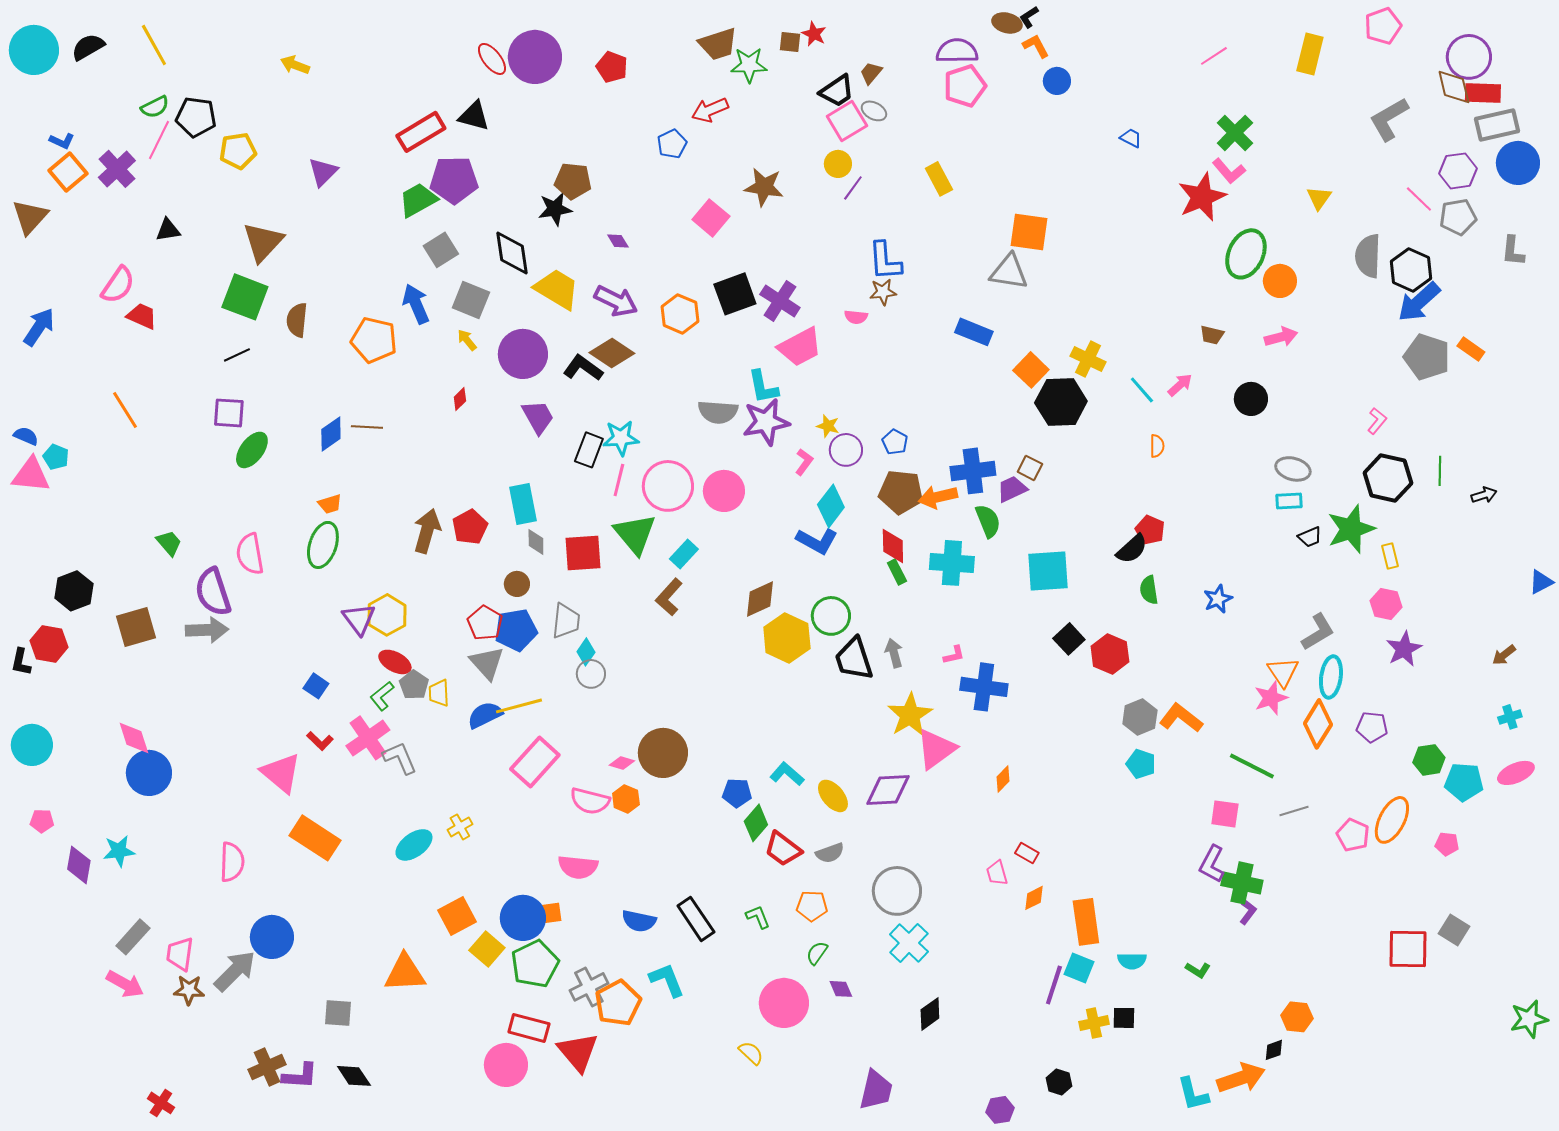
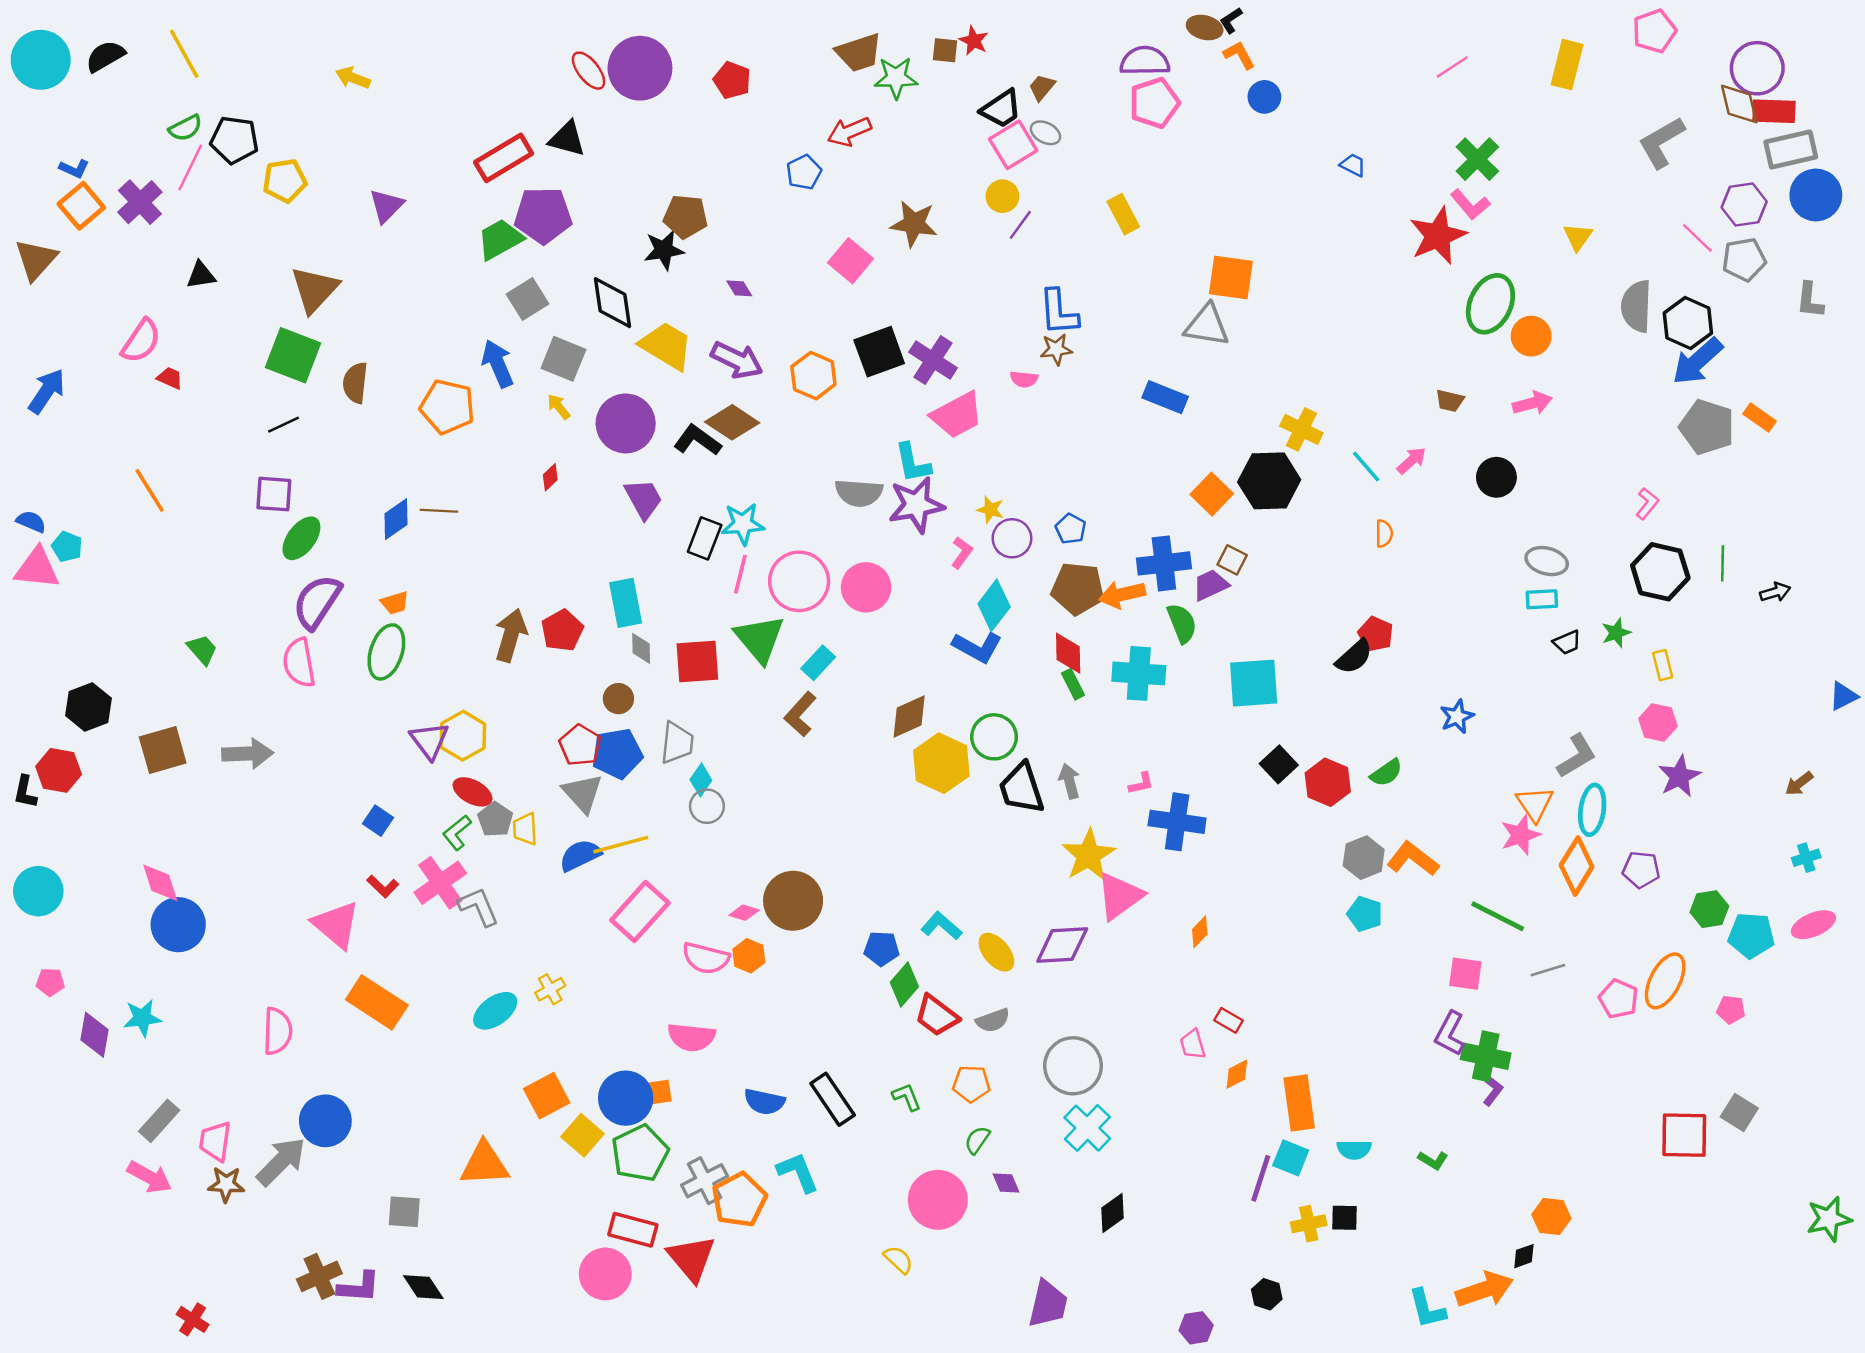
red trapezoid: (142, 316) -> (170, 378), size x0.7
orange square: (1031, 370) -> (1212, 494), moved
green star: (1351, 529) -> (1616, 633), size x0.5
green semicircle: (1149, 590) -> (1386, 773), moved, turned -116
purple semicircle: (213, 592) -> (317, 602), moved, turned 51

